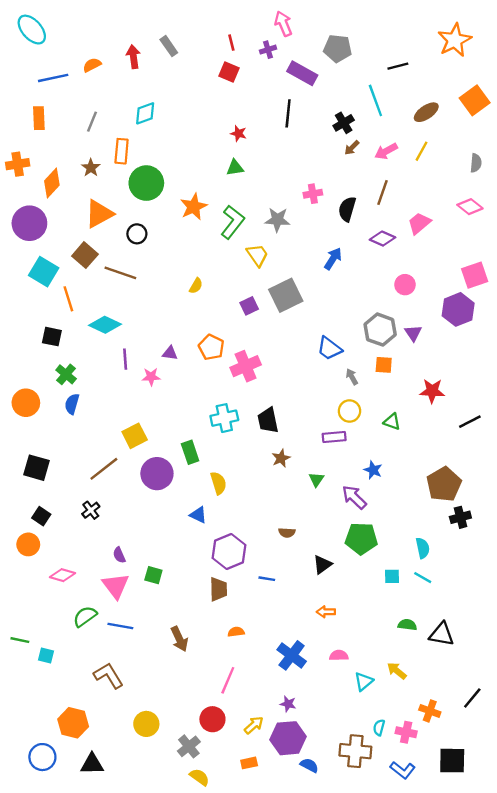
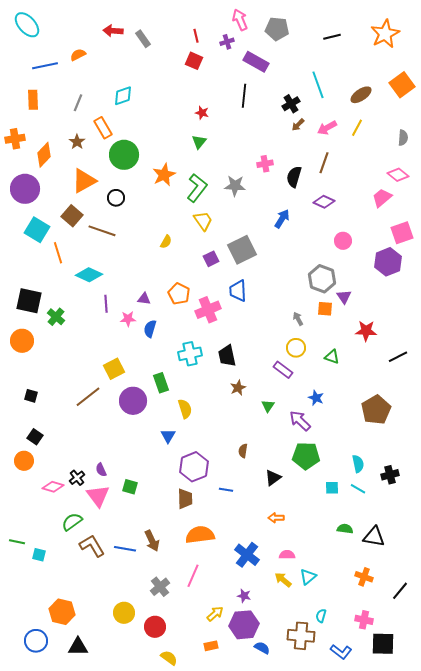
gray pentagon: (338, 48) -> (277, 29), moved
red arrow: (133, 57) -> (113, 31), moved, turned -78
black line: (398, 66) -> (332, 37), moved
orange rectangle: (122, 151) -> (103, 128), turned -35
green triangle: (235, 168) -> (199, 142), turned -42
pink trapezoid: (419, 223) -> (382, 198), moved
yellow trapezoid: (257, 255) -> (203, 221), moved
purple triangle: (413, 333) -> (344, 297), moved
black square: (52, 337) -> (29, 301), moved, size x1.5
blue trapezoid: (329, 348) -> (238, 291), moved, turned 50
blue semicircle: (72, 404) -> (150, 329), moved
purple rectangle: (334, 437) -> (283, 370), turned 42
black square: (37, 468) -> (31, 396), size x0.6
black cross: (91, 510) -> (77, 478), moved
blue triangle: (198, 515) -> (168, 436), turned 35
black cross: (460, 517) -> (390, 475), moved
brown semicircle: (287, 533) -> (243, 451), turned 96
blue line: (120, 626) -> (125, 549), moved
orange semicircle: (236, 632) -> (200, 535), size x2.0
yellow arrow: (397, 671) -> (283, 580), moved
brown L-shape: (109, 676) -> (92, 546), moved
orange cross: (430, 711) -> (364, 577), moved
red circle: (212, 719) -> (155, 627), moved
pink cross: (406, 732) -> (364, 620), moved
gray cross: (189, 746) -> (160, 587), moved

